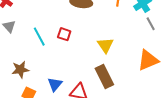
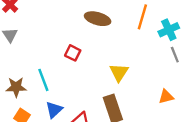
cyan line: (39, 37) -> (43, 80), moved
orange triangle: (148, 60) -> (166, 97), size x0.6

